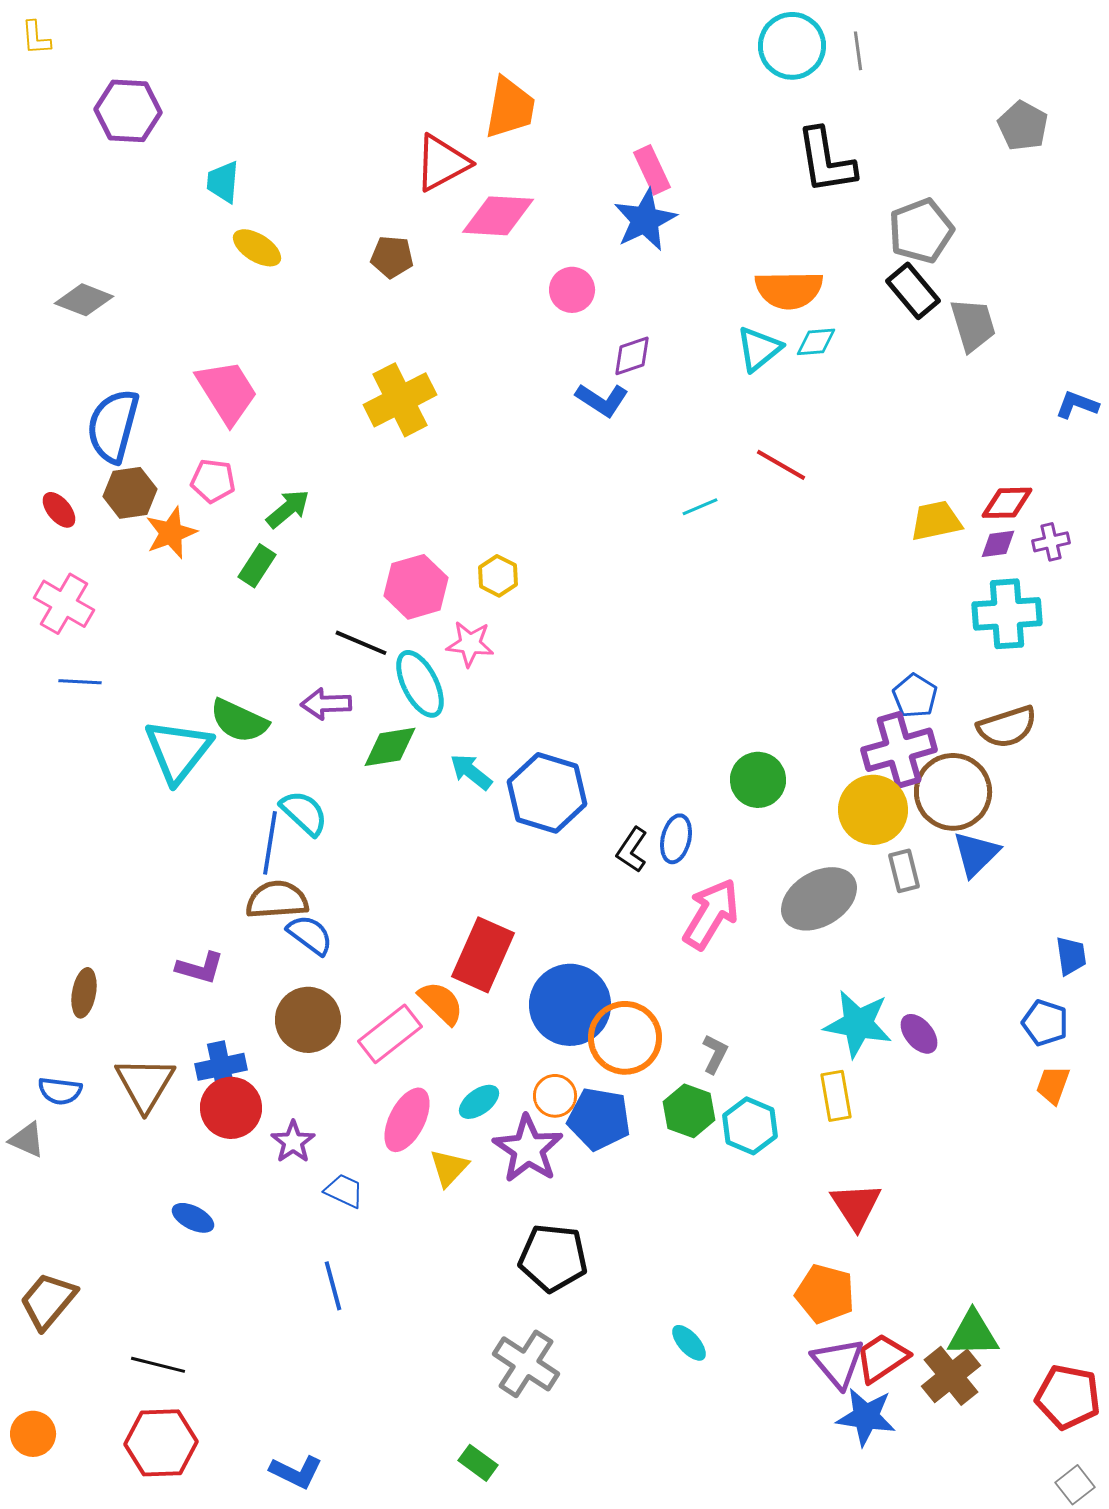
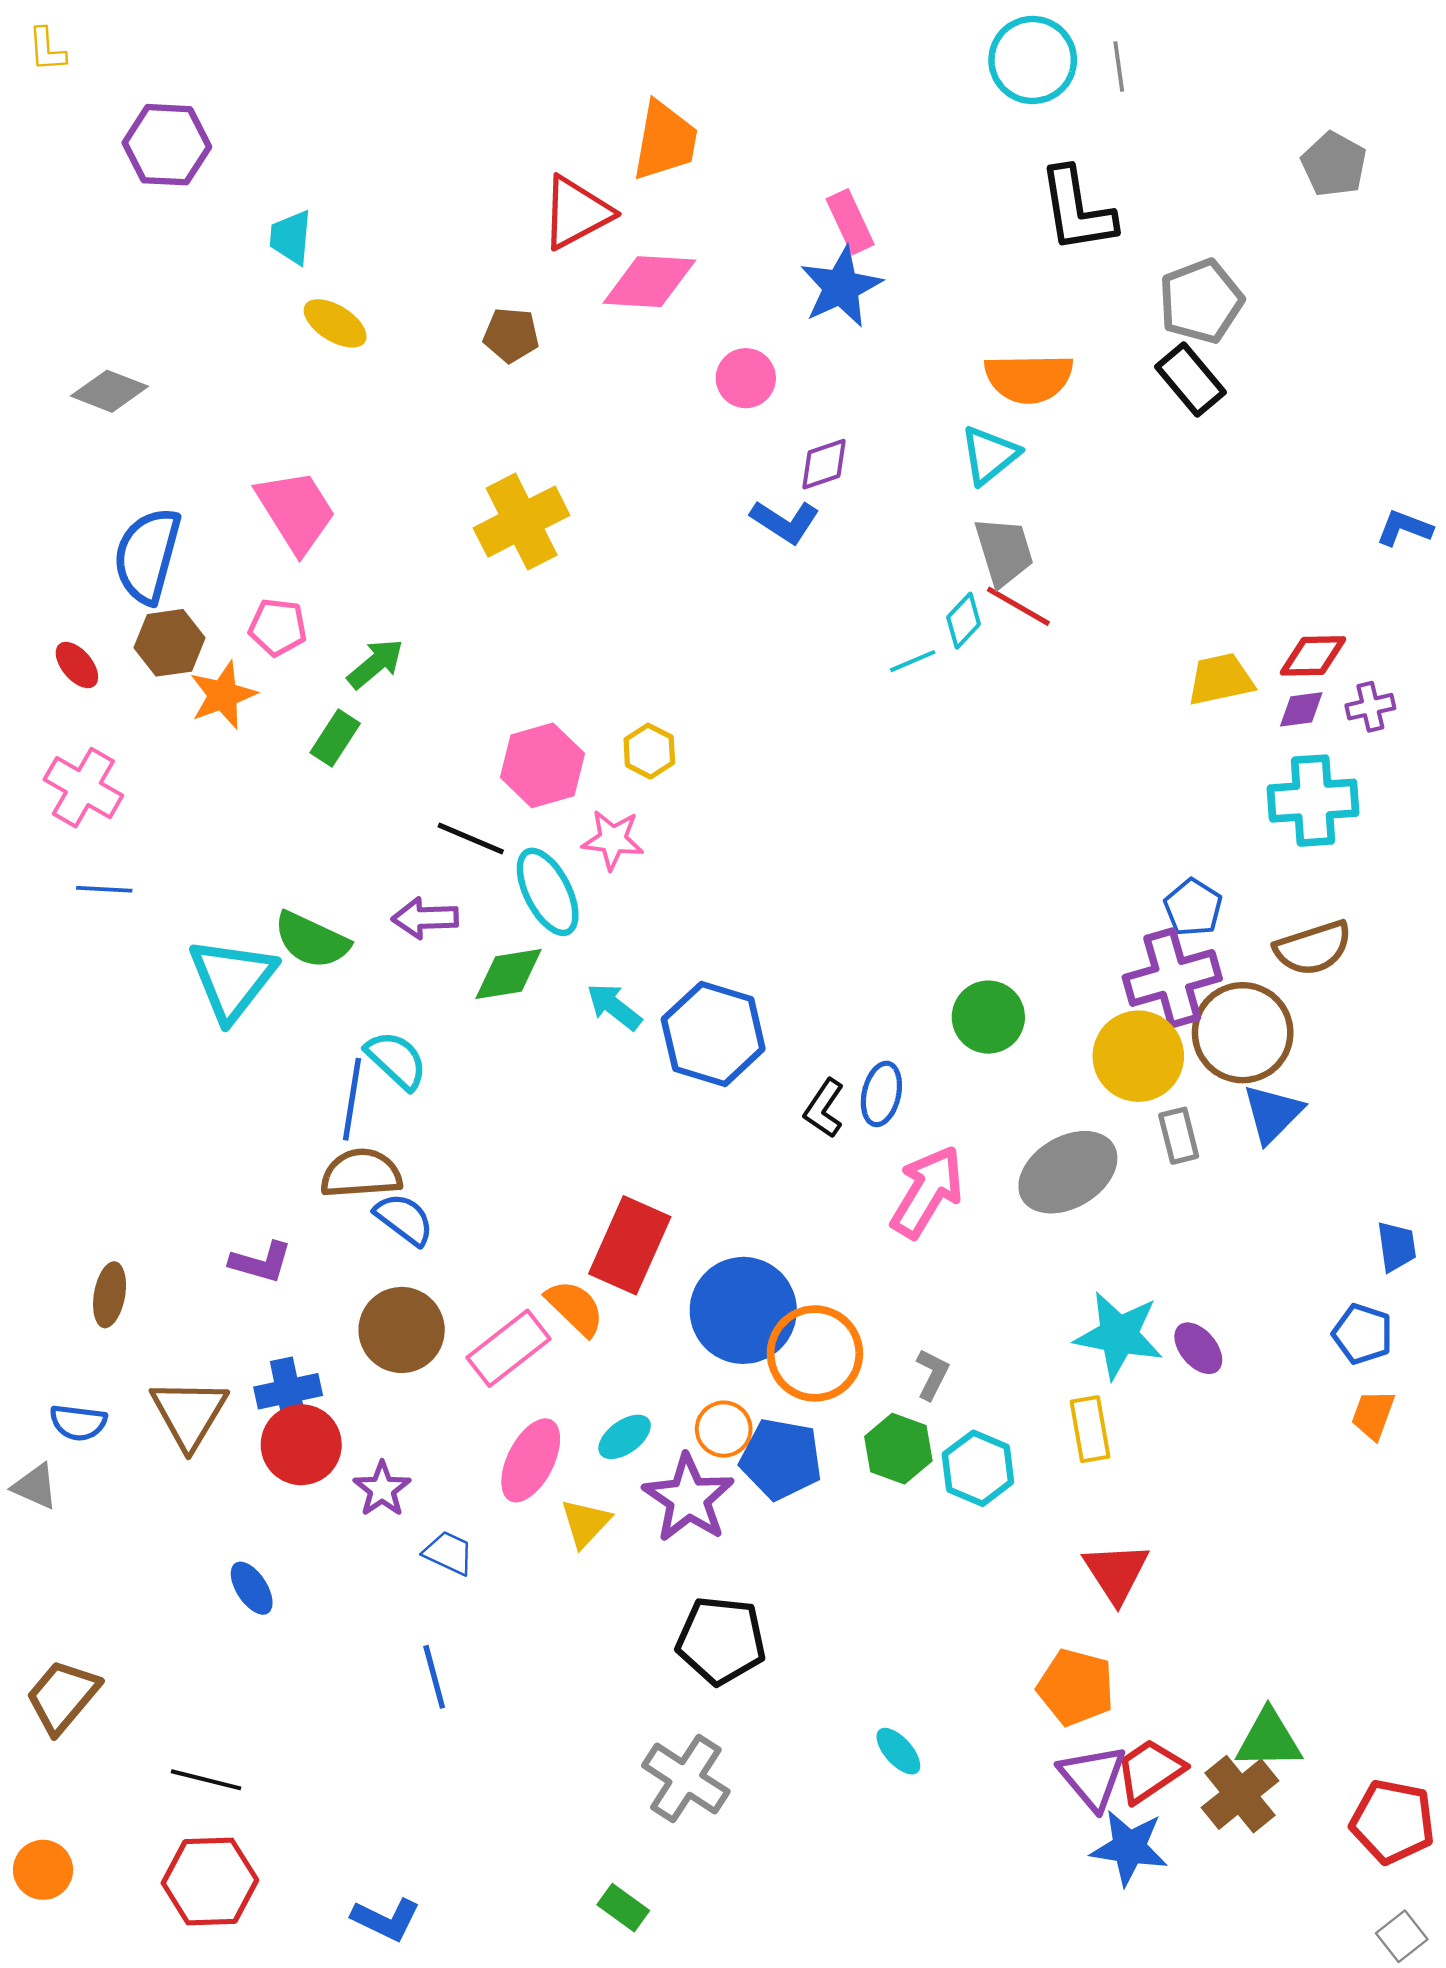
gray trapezoid: (973, 325) -> (1004, 552), moved
cyan diamond: (816, 342) -> (964, 621), moved, turned -42
blue ellipse: (193, 1218) -> (252, 1588), turned 30

